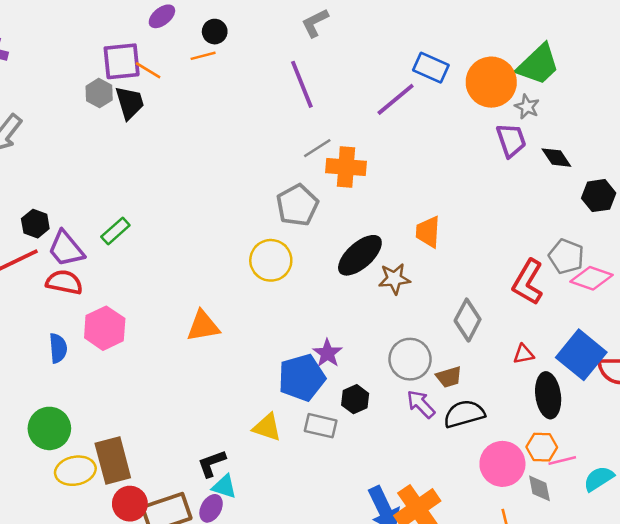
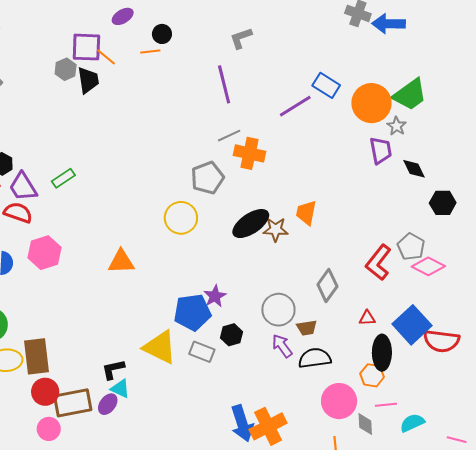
brown star: (394, 279) -> (276, 229), moved
yellow triangle: (267, 427) -> (160, 347), size x1.5
orange hexagon: (542, 447) -> (372, 375), moved

